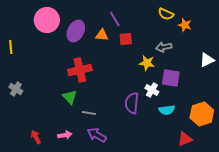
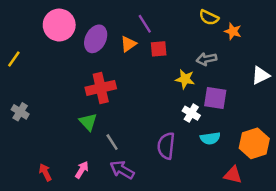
orange triangle: (102, 35) -> (128, 44), turned -40
yellow line: (11, 47) -> (14, 59), turned 40
purple semicircle: (132, 103) -> (166, 146), moved
gray line: (89, 113) -> (112, 142), turned 48
pink arrow: (65, 135) -> (82, 170), turned -48
red triangle: (185, 139) -> (233, 175), turned 35

